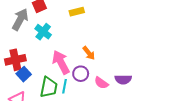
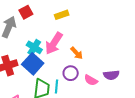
cyan cross: (43, 32) -> (34, 47), moved
pink arrow: (61, 62) -> (54, 43), moved, turned -115
blue square: (24, 74) -> (33, 64), moved, size x1.5

